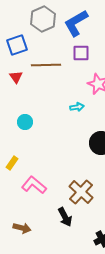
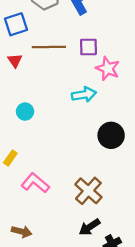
purple square: (81, 53) -> (88, 47), moved
cyan arrow: (77, 107) -> (84, 95), size x1.5
black arrow: (65, 217) -> (90, 227), moved, turned 84

